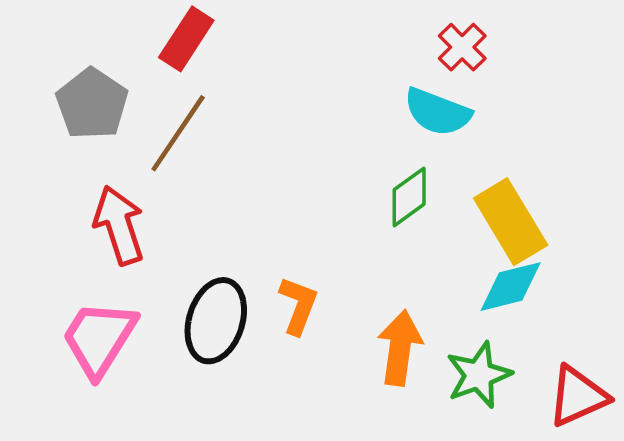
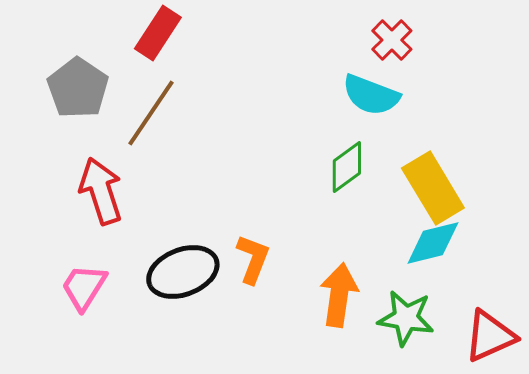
black ellipse: (216, 321) -> (183, 272), turned 52
pink trapezoid: (99, 338) -> (84, 287), size x0.7
green star: (479, 375) -> (406, 318), turned 30

